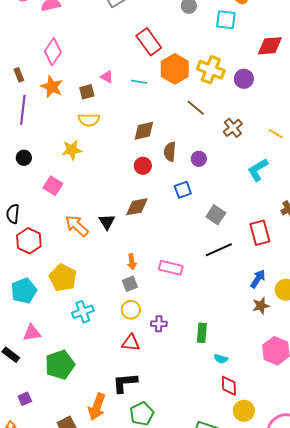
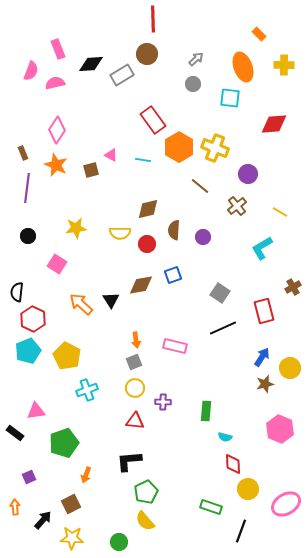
purple circle: (244, 79) -> (248, 174), moved
yellow semicircle: (89, 120) -> (120, 233), moved
blue square: (183, 190) -> (173, 275), moved
cyan pentagon: (24, 291) -> (28, 351), moved
orange arrow: (97, 407) -> (86, 475), moved, size x0.6

